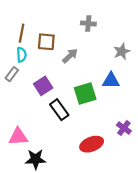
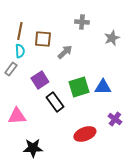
gray star: (122, 51) -> (112, 38), moved
blue triangle: (111, 81) -> (103, 87), moved
pink triangle: (18, 137) -> (17, 116), moved

